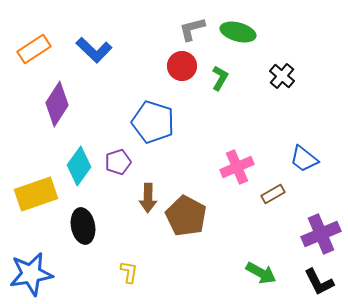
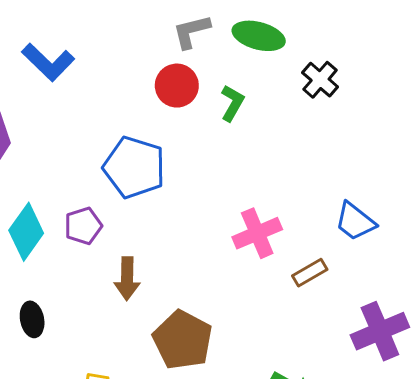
black cross: (282, 76) -> (320, 80), moved
brown pentagon: (186, 216) -> (183, 340), moved
black ellipse: (83, 226) -> (32, 319), size x0.7

